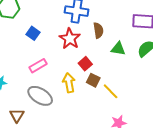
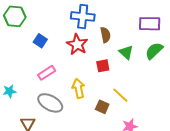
green triangle: (118, 49) -> (126, 52), turned 35
red square: (85, 64) -> (103, 66), moved, turned 32
brown square: (93, 80) -> (102, 107), moved

